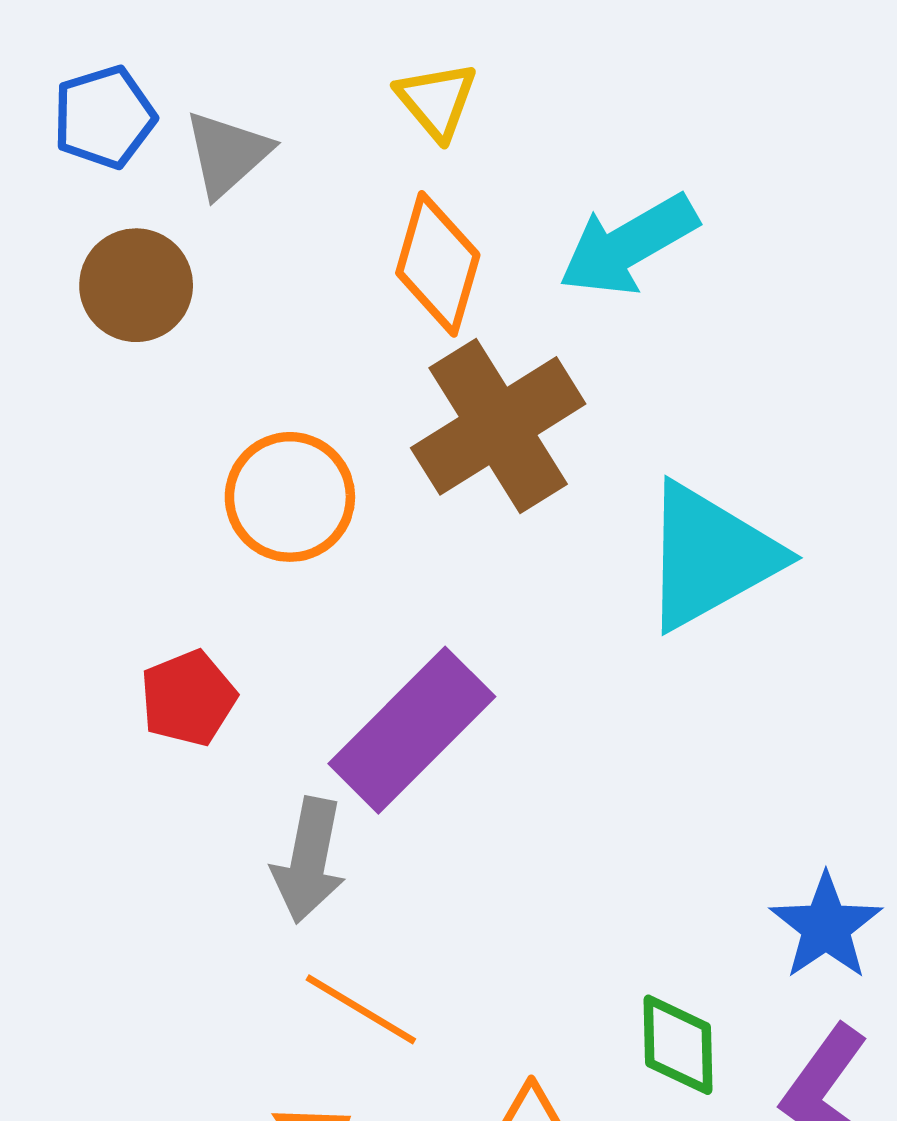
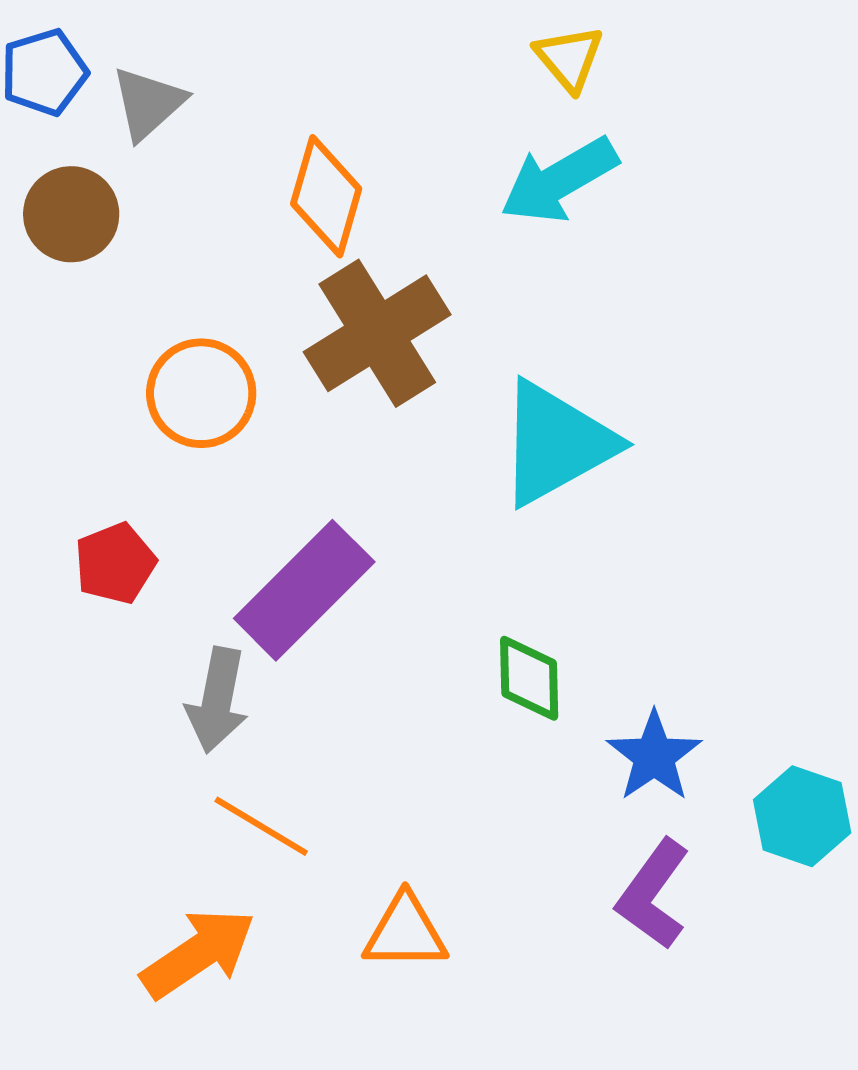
yellow triangle: (437, 101) -> (569, 58), moved
cyan arrow: (628, 245) -> (559, 180), moved
green diamond: (678, 1045) -> (529, 678), moved

